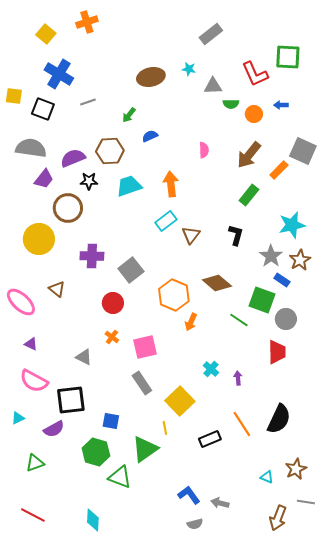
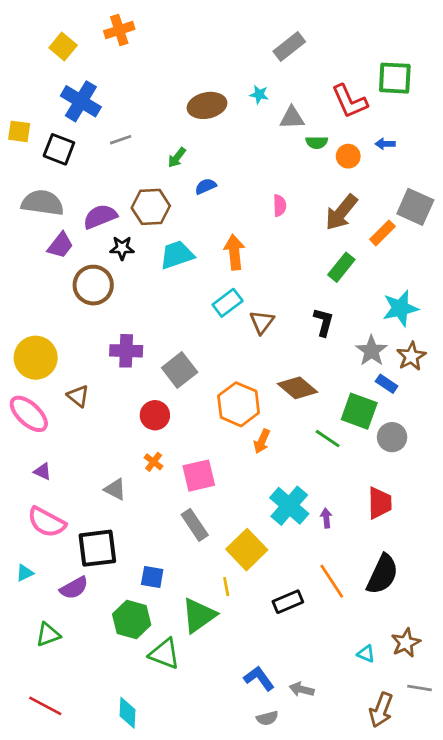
yellow circle: (39, 239) -> (36, 358), moved
red trapezoid: (277, 352) -> (380, 503), moved
cyan cross: (211, 369) -> (289, 506), size x1.8

